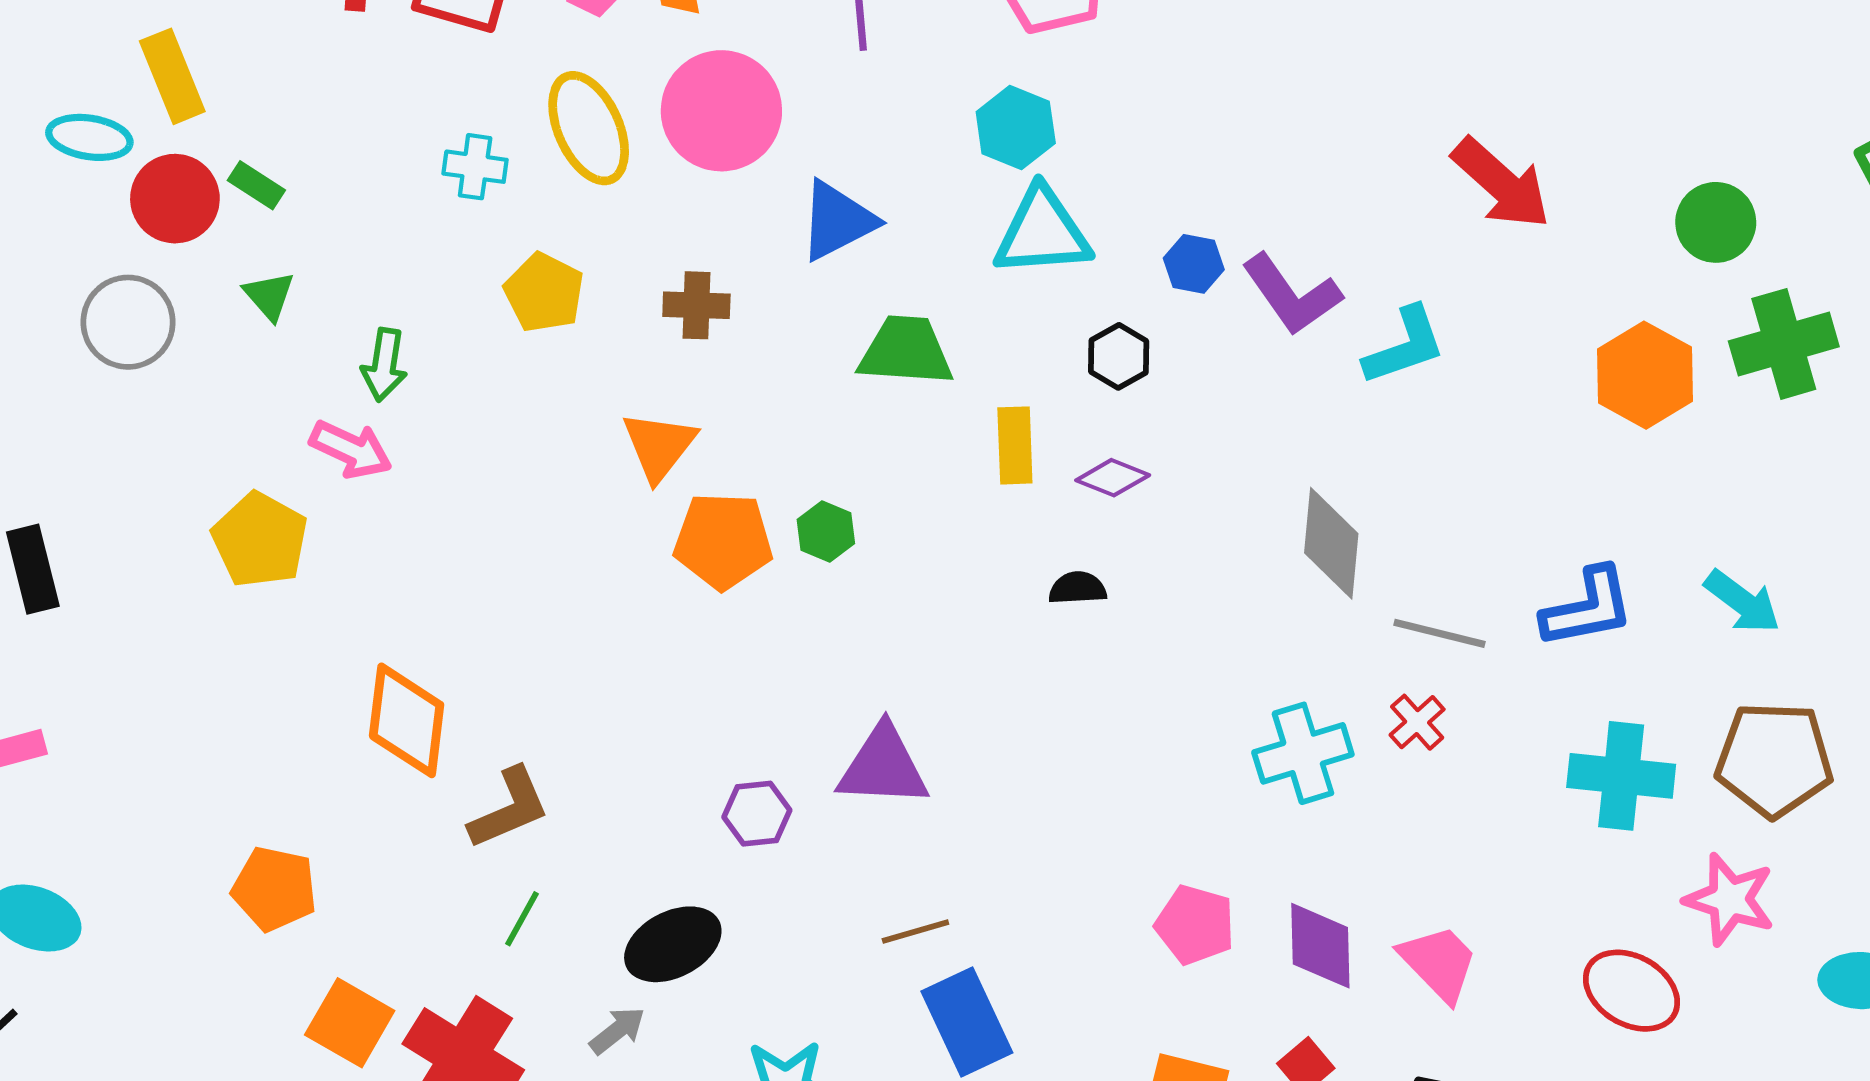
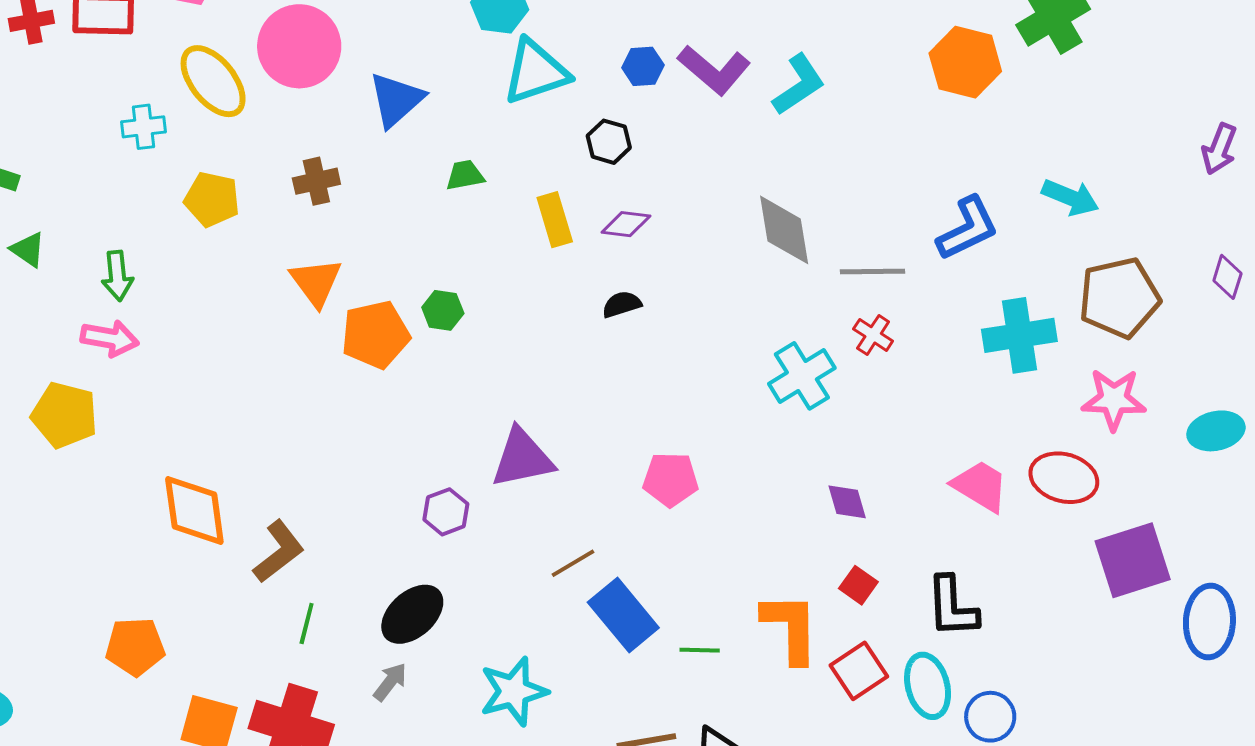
green trapezoid: (906, 351) -> (465, 175), size x0.6
pink pentagon: (1195, 925) -> (671, 479), moved
purple diamond: (1320, 946) -> (847, 502), size x0.7
pink trapezoid: (1439, 963) -> (980, 486), moved

